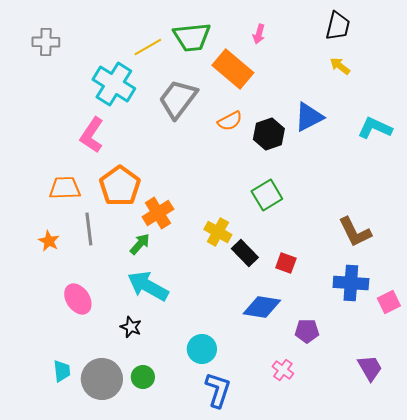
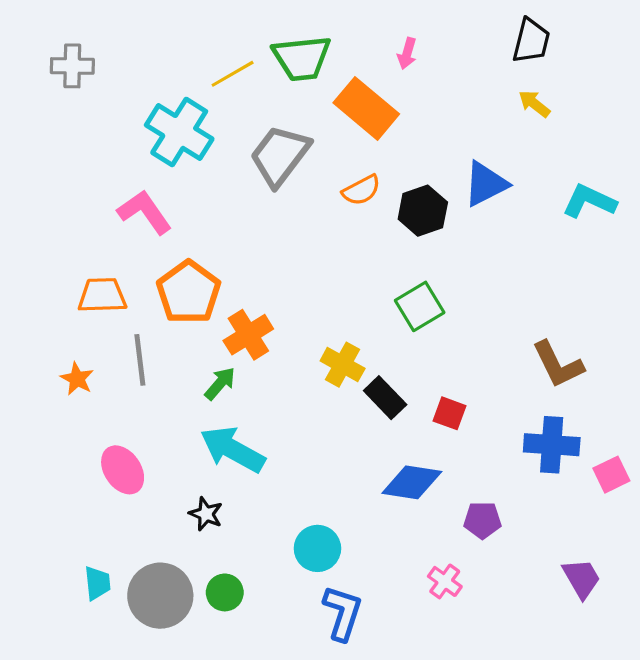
pink L-shape: (92, 135) -> (145, 212), turned 111

